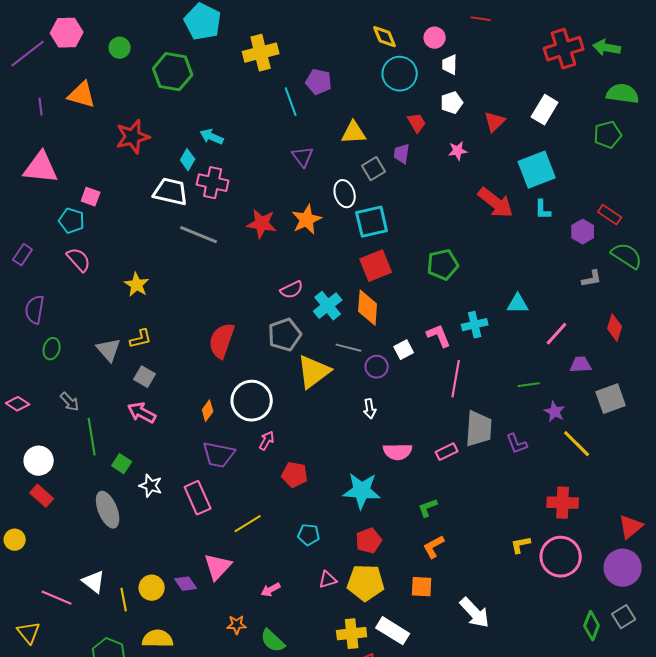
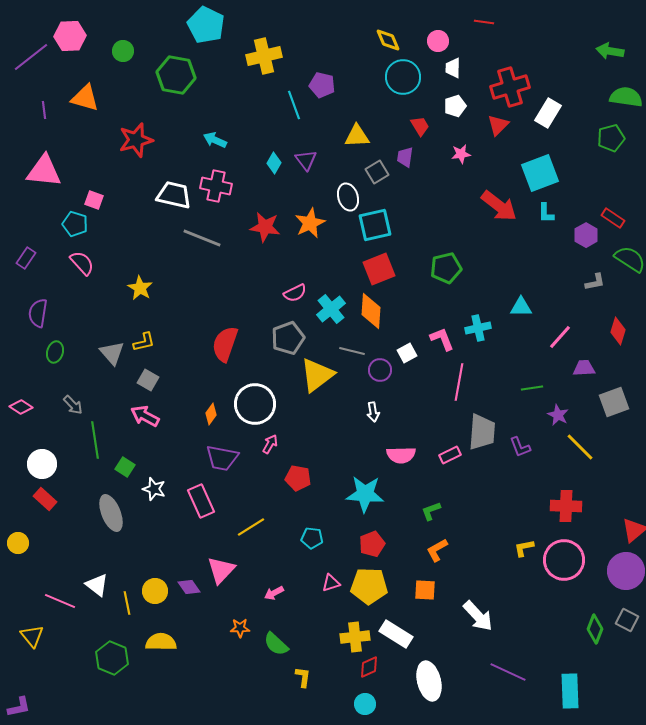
red cross: (564, 49) -> (510, 87), moved
cyan diamond: (188, 160) -> (274, 163), moved
gray square: (624, 617) -> (627, 620), turned -30

